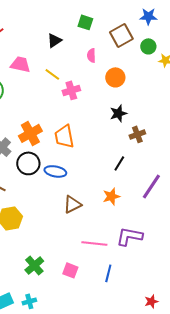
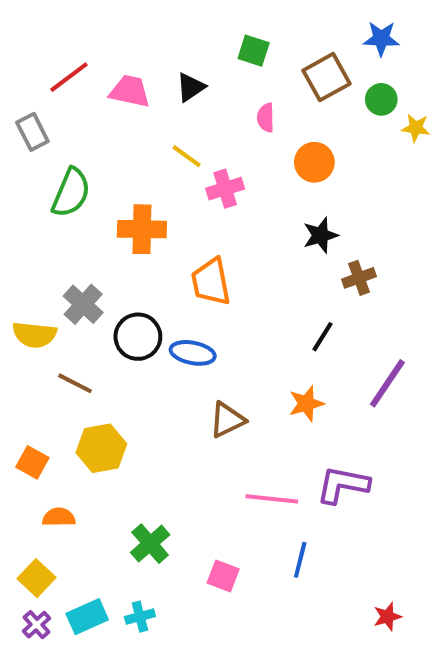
pink trapezoid: (20, 64) -> (130, 91), moved
orange cross: (30, 133) -> (142, 229), moved, turned 30
pink square: (70, 270) -> (223, 576), moved

